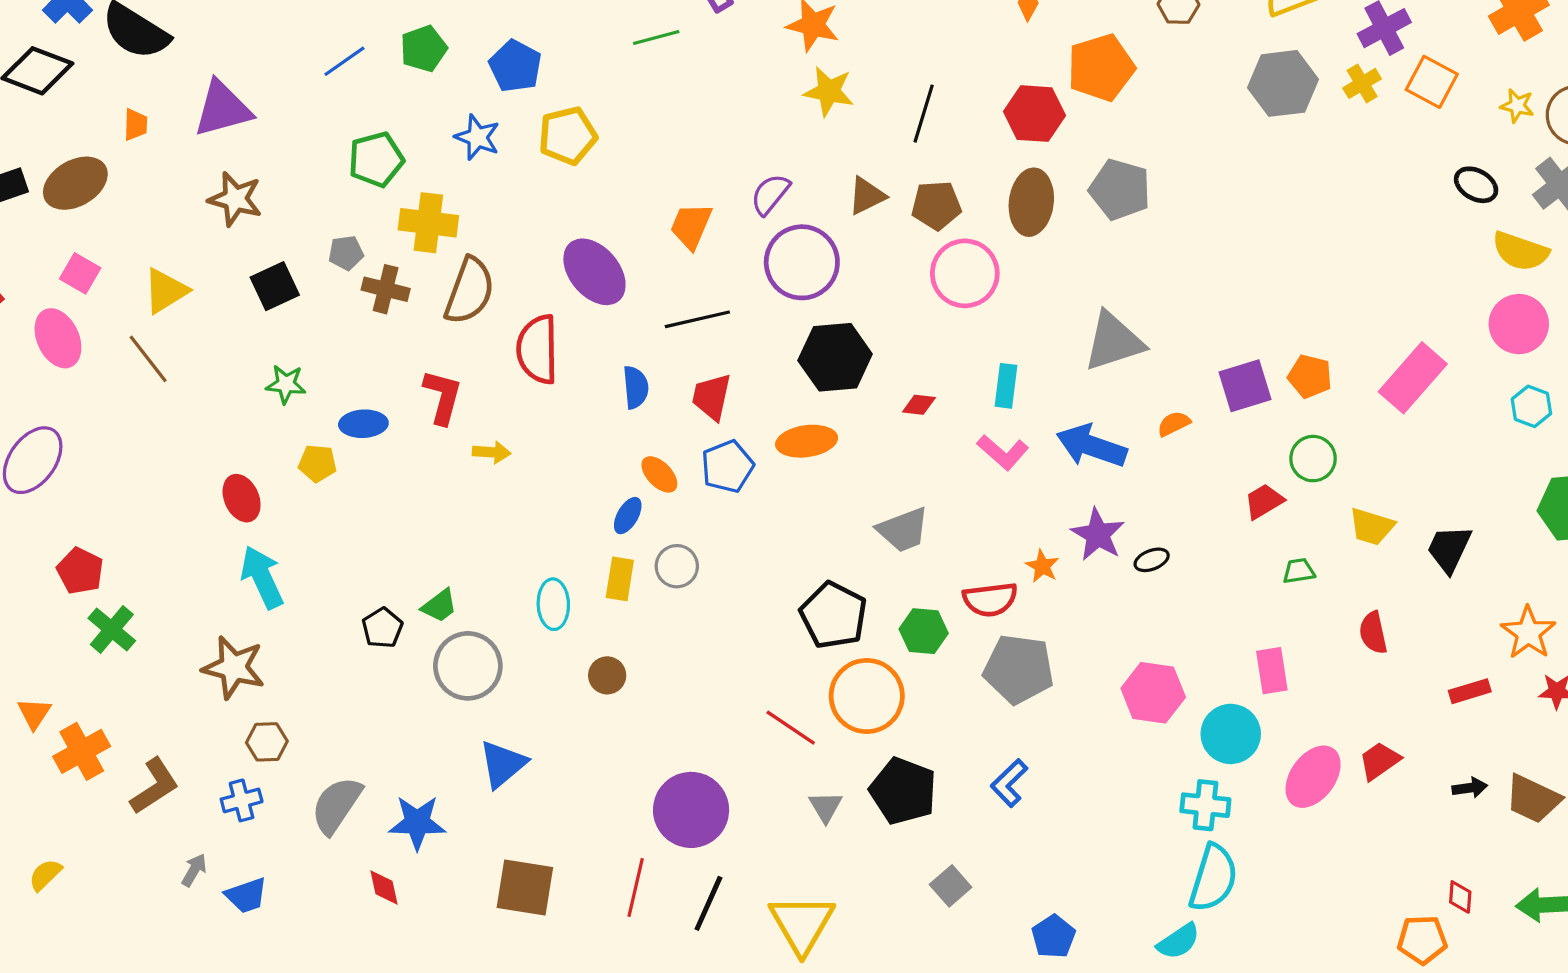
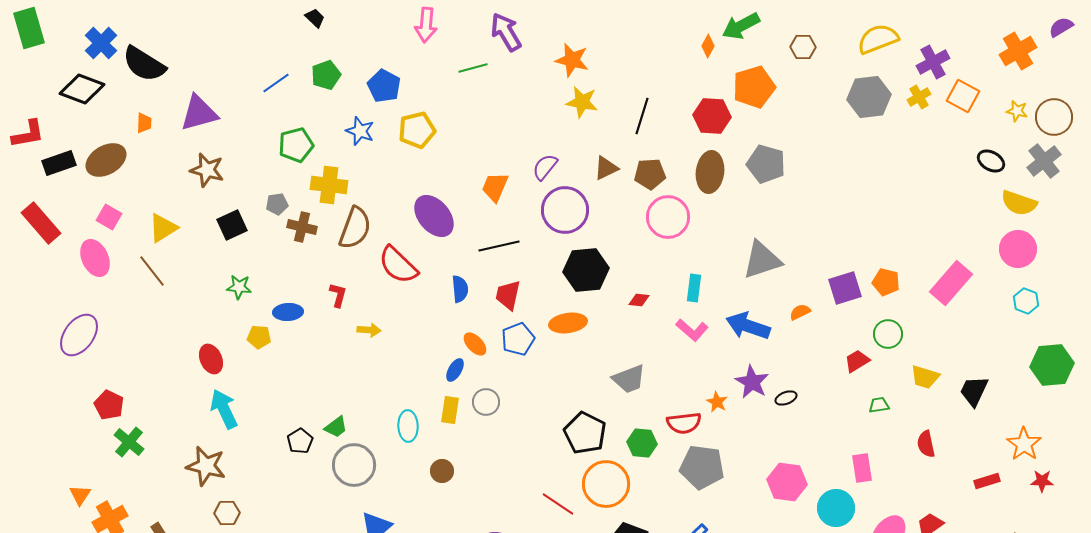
red semicircle: (538, 349) -> (398, 265), turned -45
red L-shape: (443, 397) -> (338, 295), size x0.7

